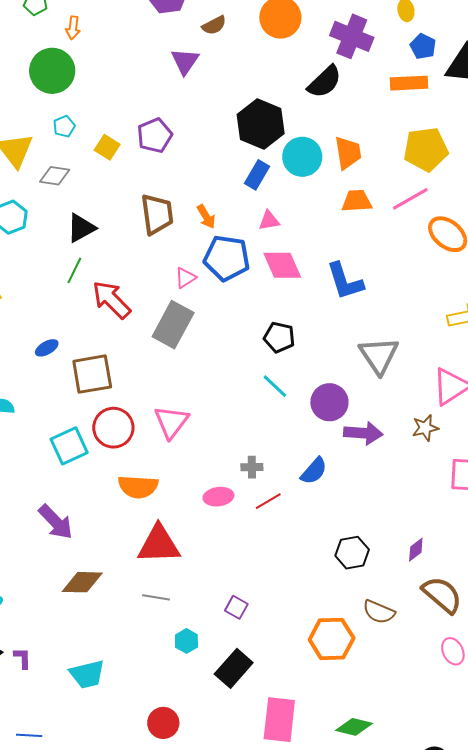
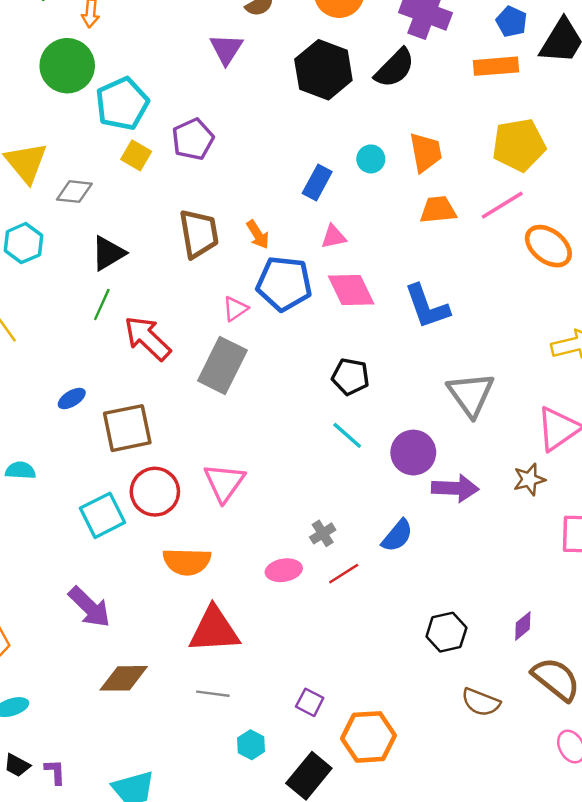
black hexagon: (261, 124) -> (323, 70), moved
cyan pentagon: (64, 126) -> (122, 104), moved, size x2.0
cyan circle: (302, 157) -> (371, 159), size x0.6
gray cross: (252, 467) -> (323, 533), turned -30
orange hexagon: (332, 639) -> (369, 737), moved

